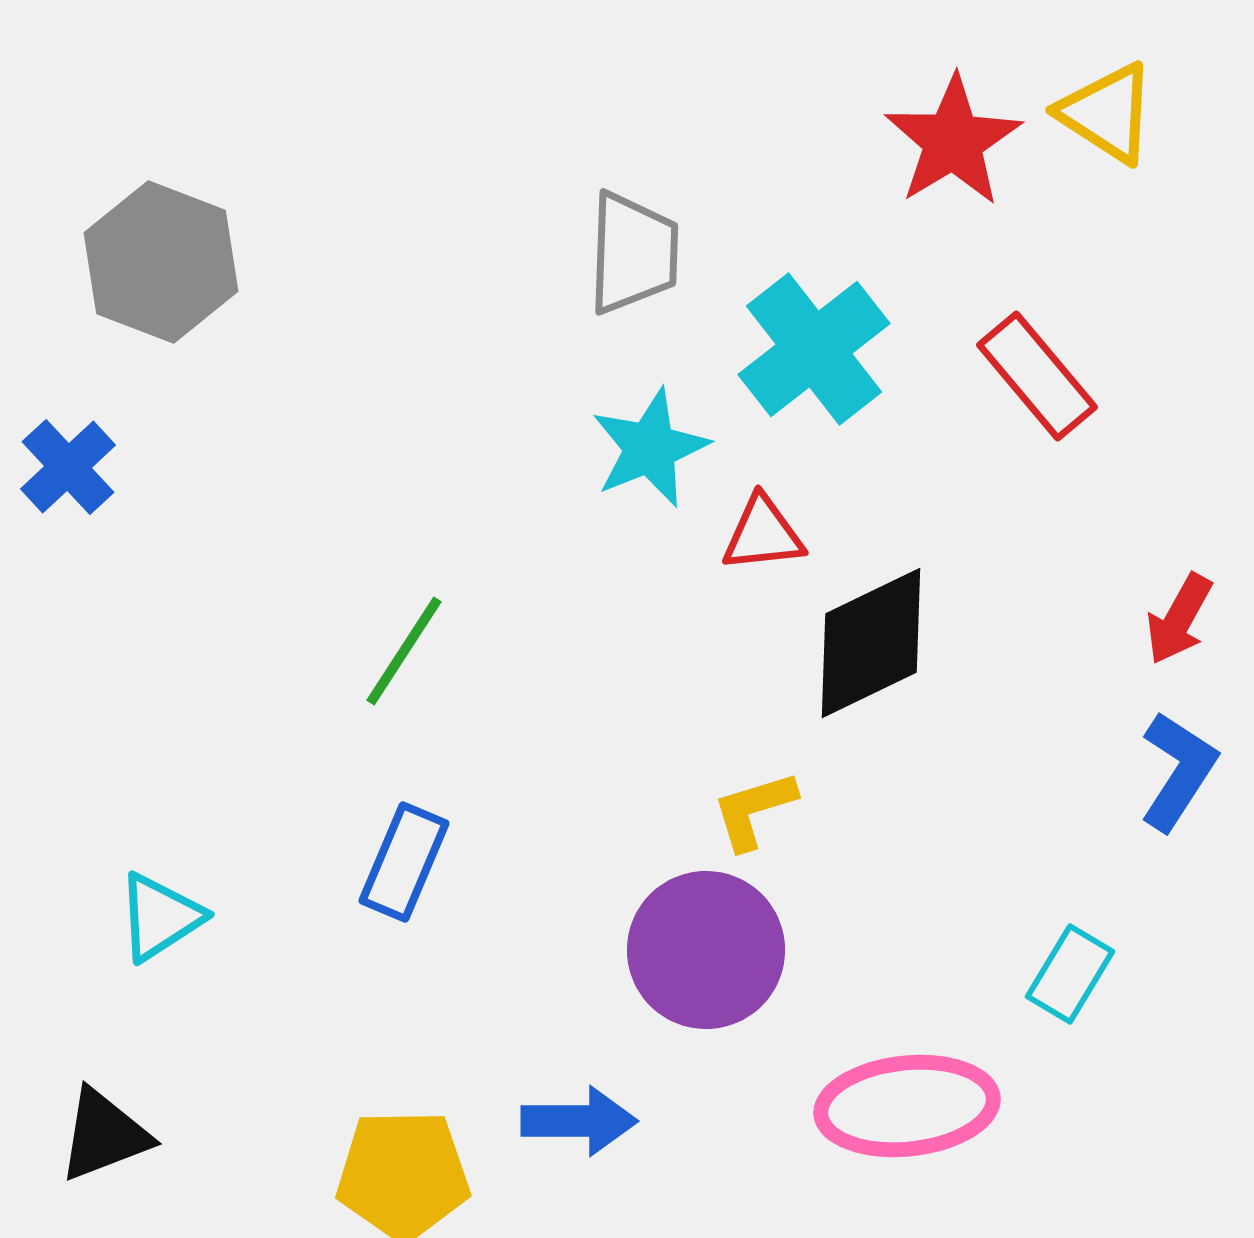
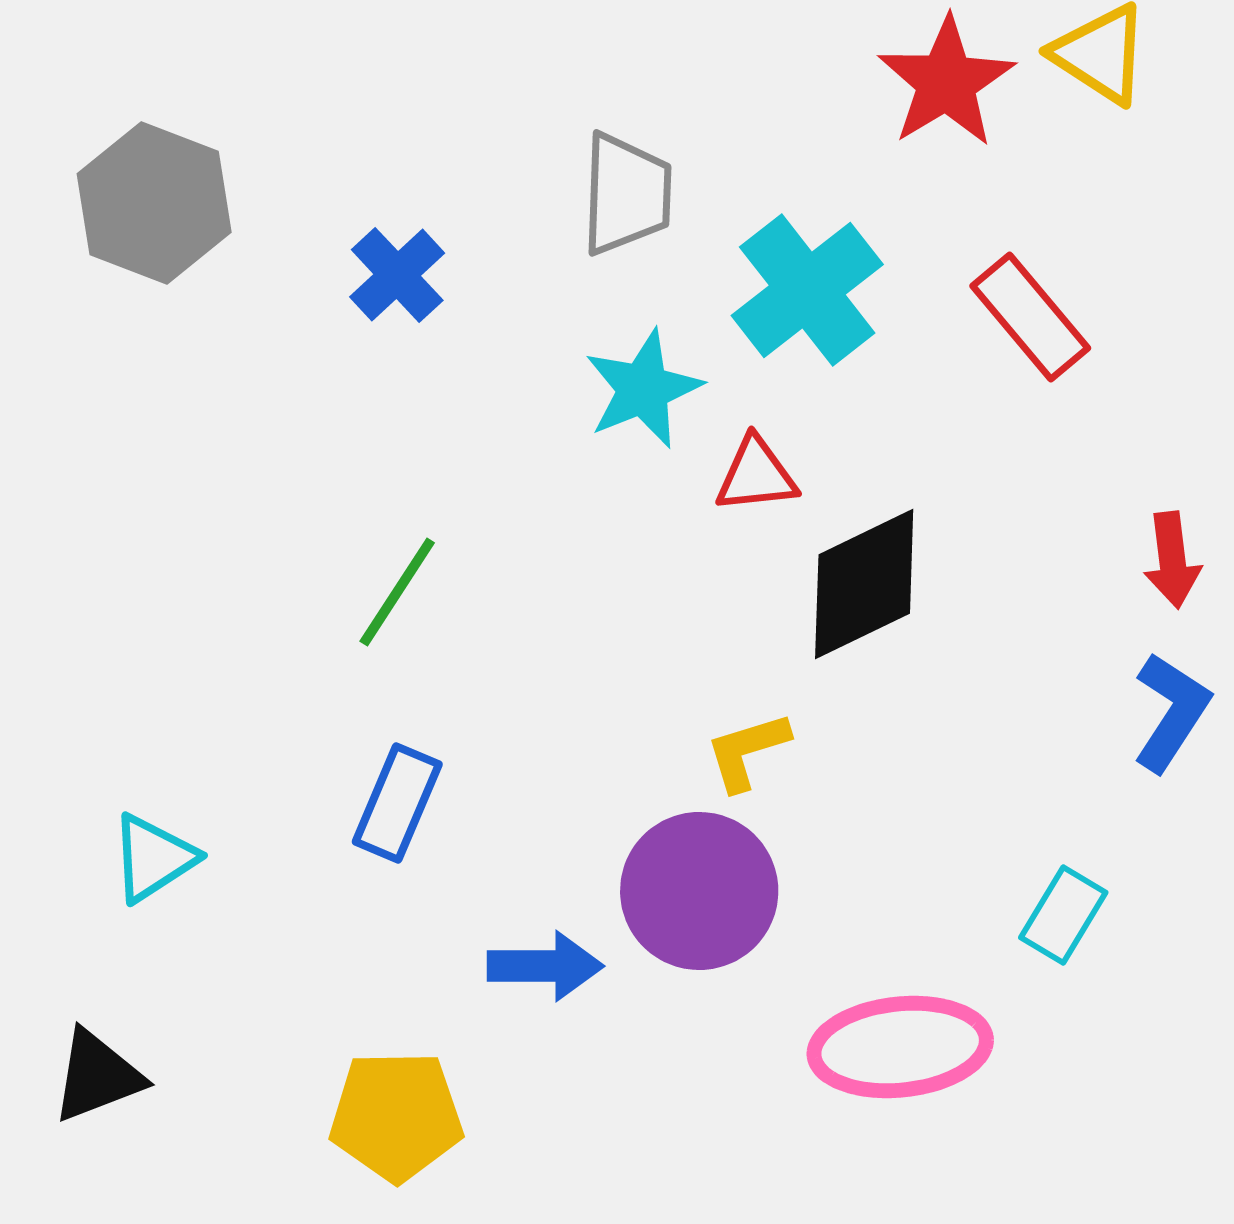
blue cross: (68, 467) -> (397, 275), moved
red arrow: (1179, 619) -> (1172, 560), turned -36
blue arrow: (579, 1121) -> (545, 966), moved

